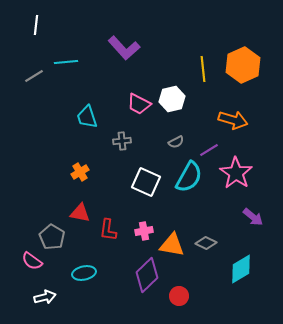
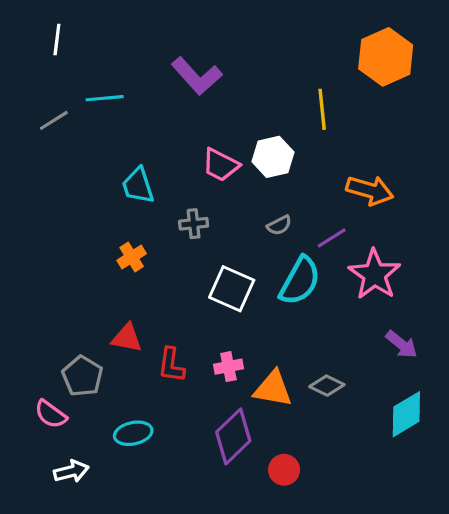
orange hexagon: (243, 65) -> (386, 57), moved
orange cross: (80, 172) -> (132, 257), moved
cyan diamond: (241, 269) -> (406, 414), moved

